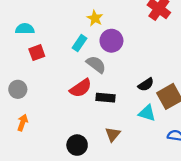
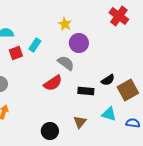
cyan rectangle: (79, 43) -> (35, 45), moved
black rectangle: (106, 98) -> (86, 91), moved
cyan triangle: (147, 113) -> (109, 114), moved

